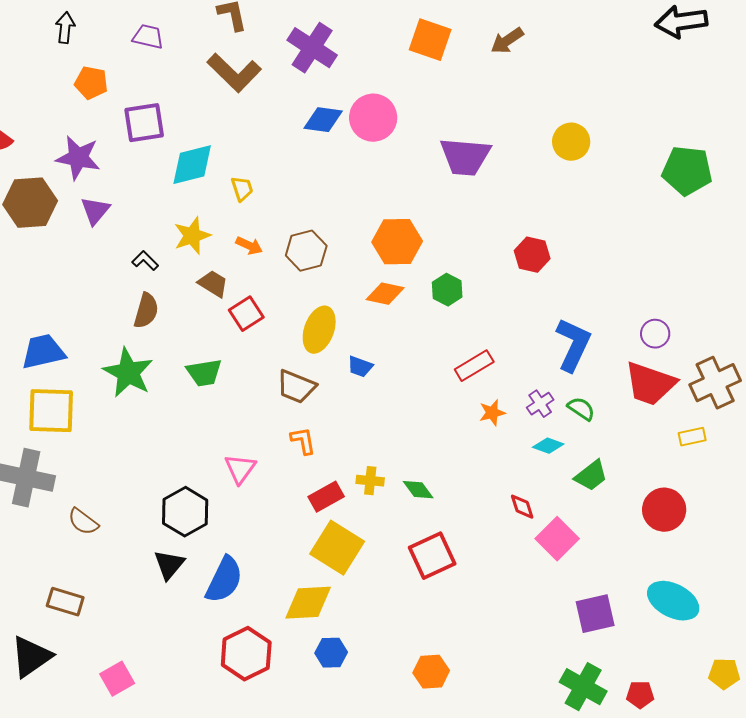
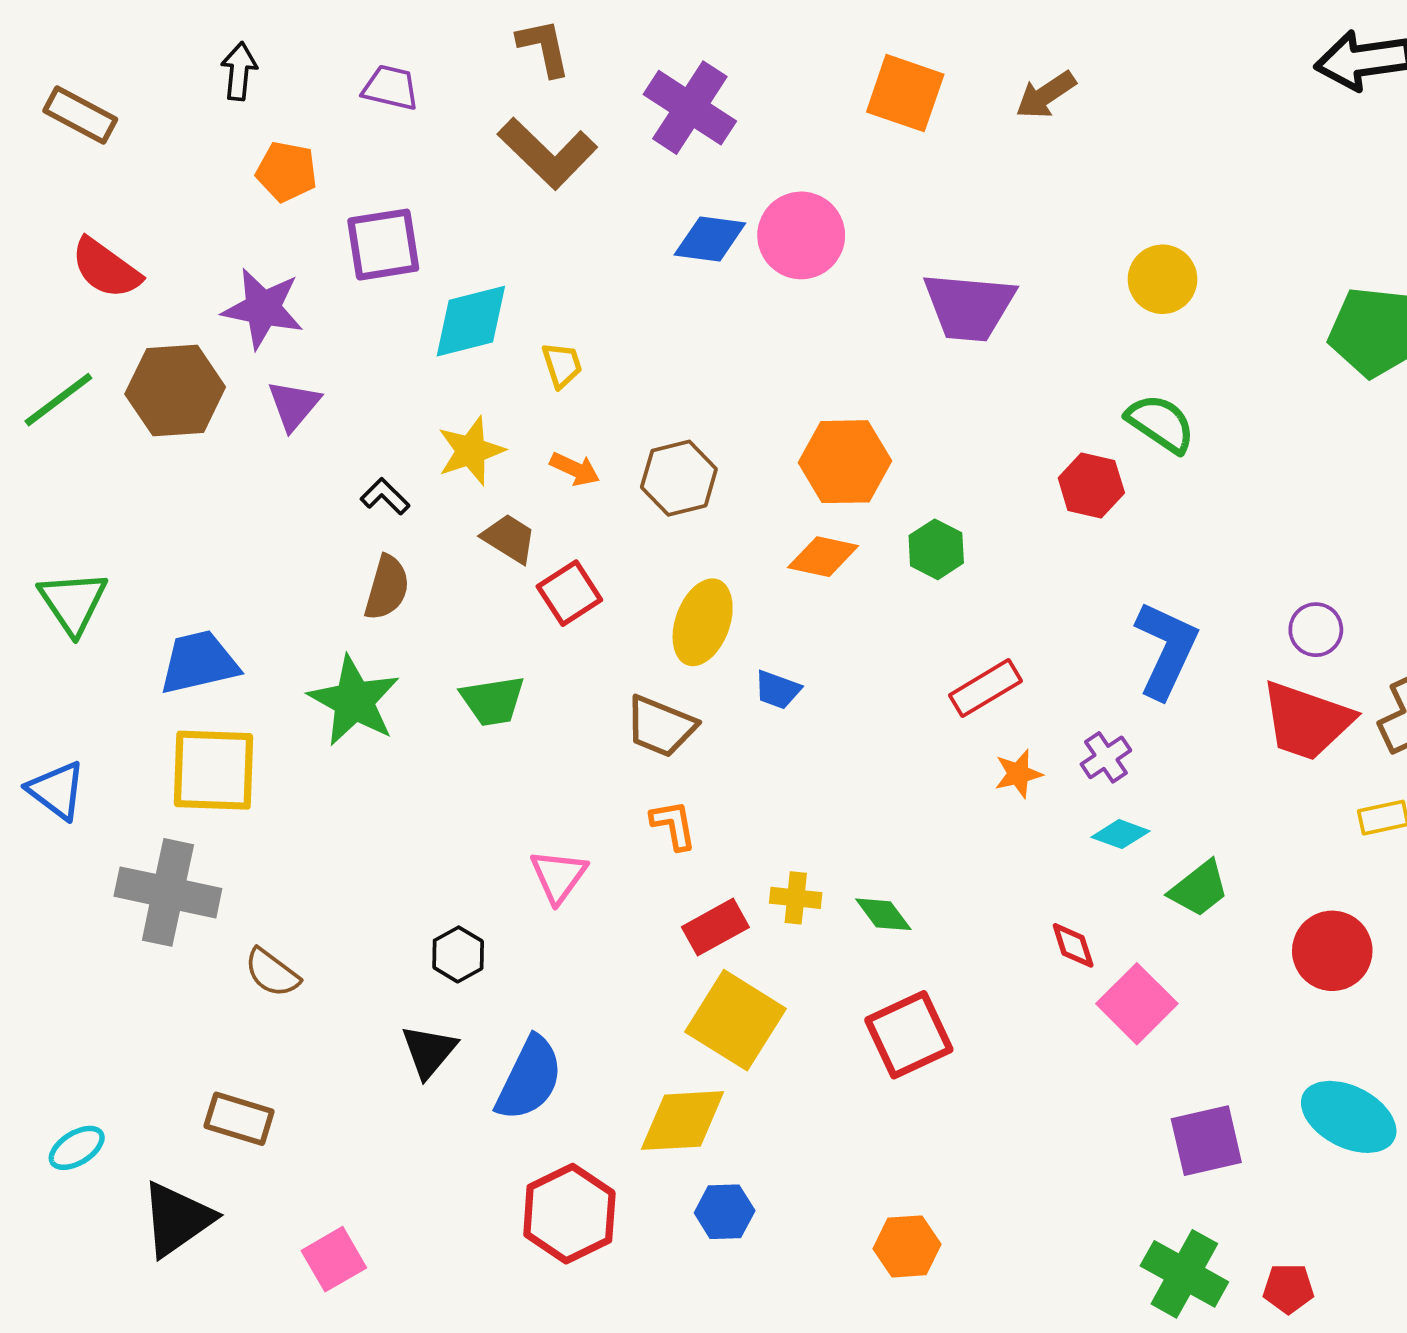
green semicircle: (581, 409) -> (1161, 423), moved, size x1.4
black hexagon: (185, 512) -> (458, 954), size x0.6

